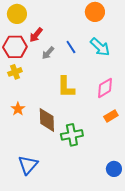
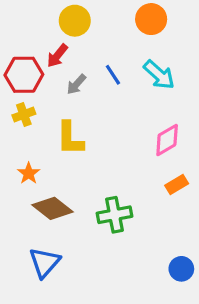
yellow circle: (17, 14) -> (75, 21), moved
yellow L-shape: (66, 87) -> (70, 138), moved
brown diamond: (47, 120) -> (52, 208), moved, turned -50

